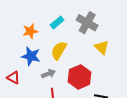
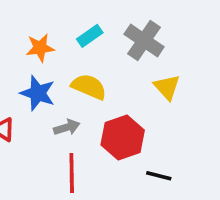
yellow semicircle: (59, 50) -> (89, 87), turned 78

